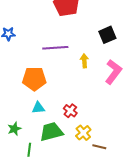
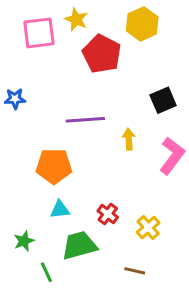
yellow cross: (83, 133) -> (148, 227), moved
brown line: (99, 147) -> (135, 271), moved
green line: (29, 150) -> (46, 272), turned -32

